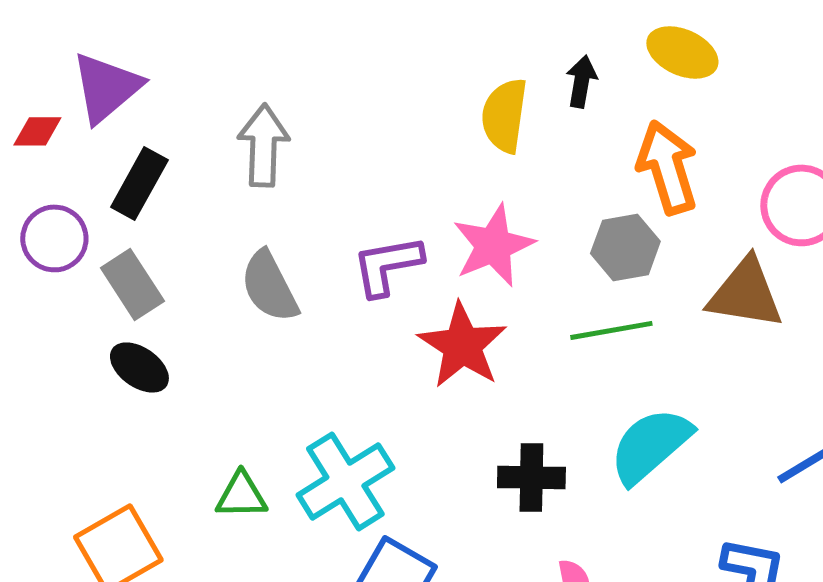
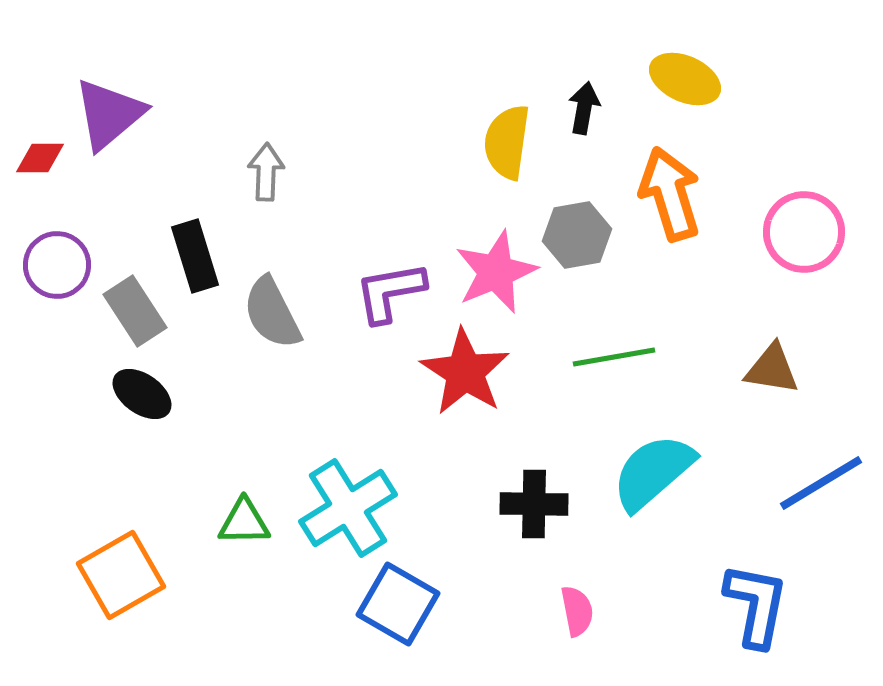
gray arrow: (263, 145) -> (266, 172), size x0.7
black rectangle: (139, 183) -> (195, 256), moved, turned -46
gray hexagon: (625, 247) -> (577, 235), moved
brown triangle: (745, 293) -> (772, 369), moved, size x0.7

